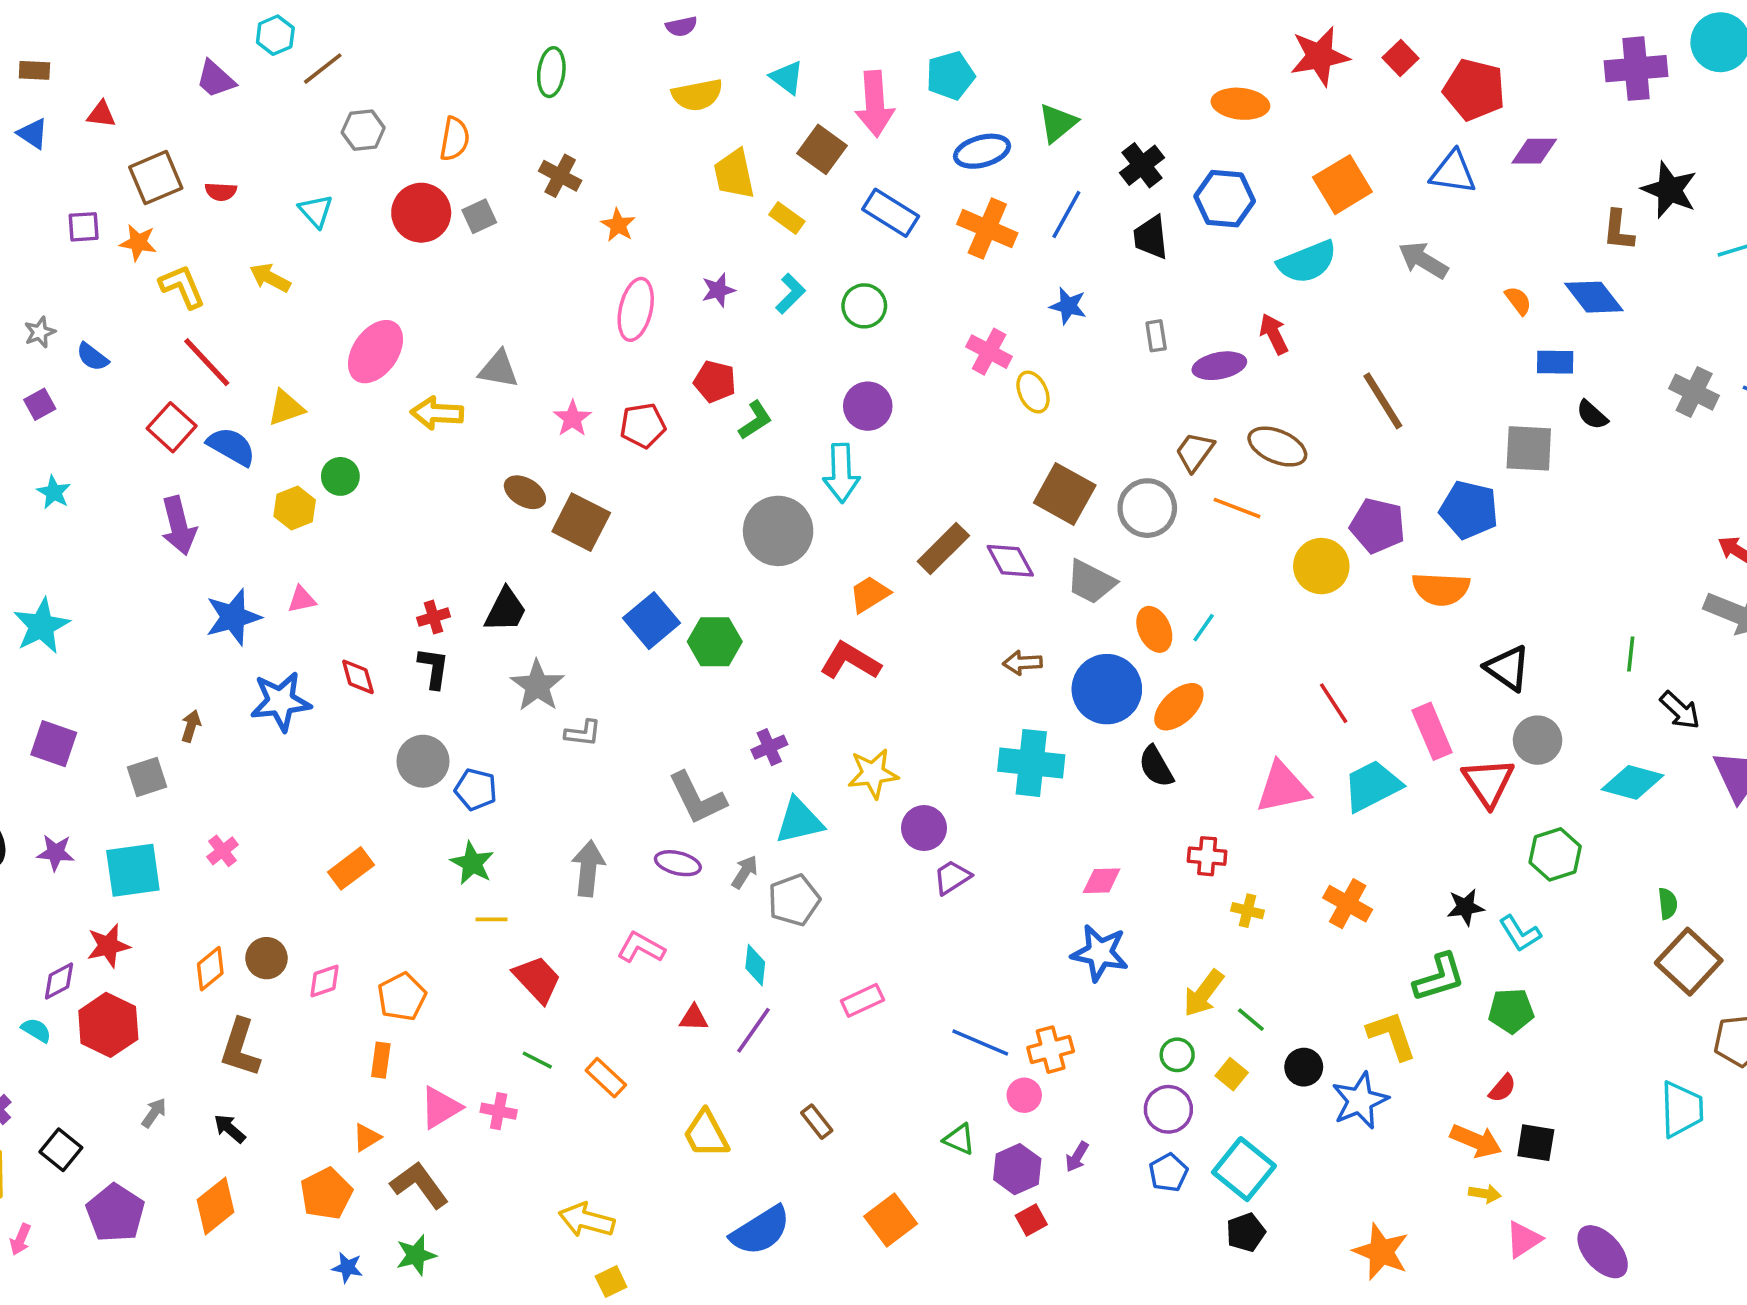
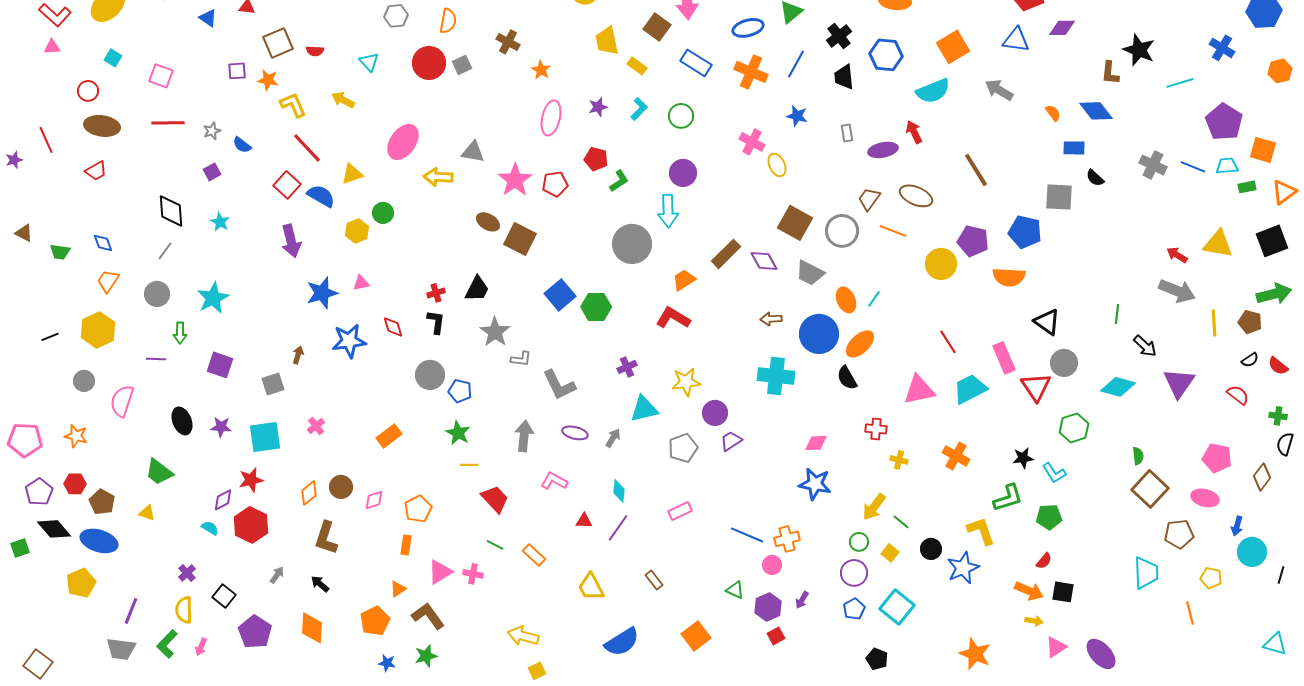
pink star: (572, 418) -> (515, 180), size x1.6
gray L-shape: (697, 798) -> (559, 385), moved
gray pentagon: (794, 900) -> (683, 448), moved
orange diamond: (216, 1206) -> (312, 628), turned -48
black pentagon: (1246, 1232) -> (877, 659), moved, turned -30

